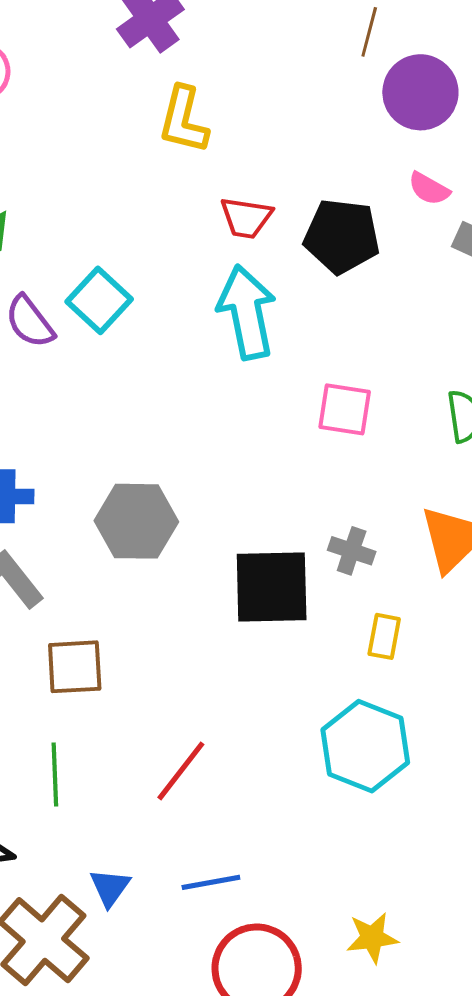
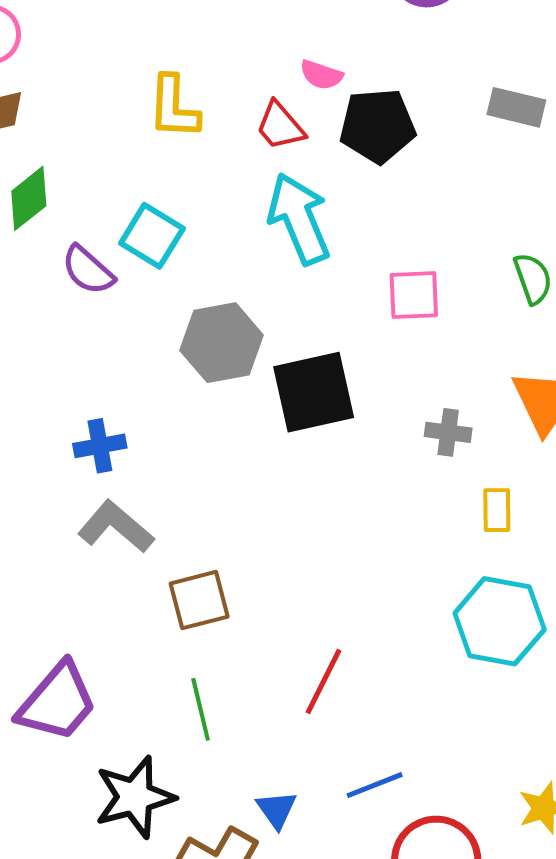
yellow L-shape: (184, 120) -> (174, 107), moved
pink semicircle: (429, 189) -> (321, 75), moved
red trapezoid: (246, 218) -> (280, 126), turned 52
gray hexagon: (136, 521) -> (222, 343), moved
black square: (272, 587) -> (314, 392), moved

